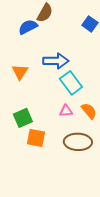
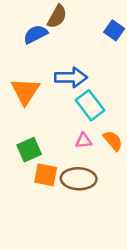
orange triangle: (20, 72) -> (25, 91), size x1.4
brown ellipse: (78, 142) -> (79, 179), moved

